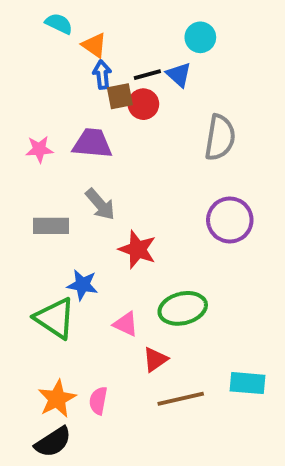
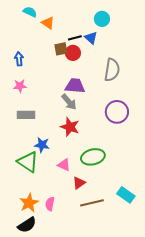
blue arrow: (102, 75) -> (19, 59), moved
purple trapezoid: (92, 143) -> (75, 86), moved
pink star: (39, 149) -> (20, 86), moved
gray arrow: (100, 204) -> (69, 102), moved
cyan rectangle: (247, 383) -> (126, 195), turned 30

